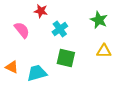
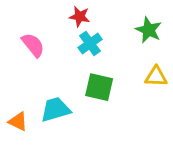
red star: (41, 11) -> (80, 16), moved
orange triangle: (12, 67) -> (18, 122), moved

